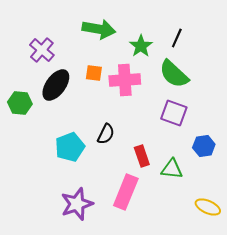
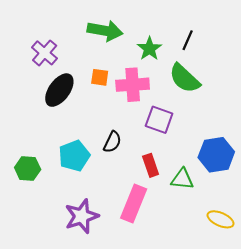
green hexagon: (20, 103) -> (28, 168), moved
purple square: (174, 113) -> (159, 120), moved
blue hexagon: (204, 146) -> (216, 155), size x1.5

